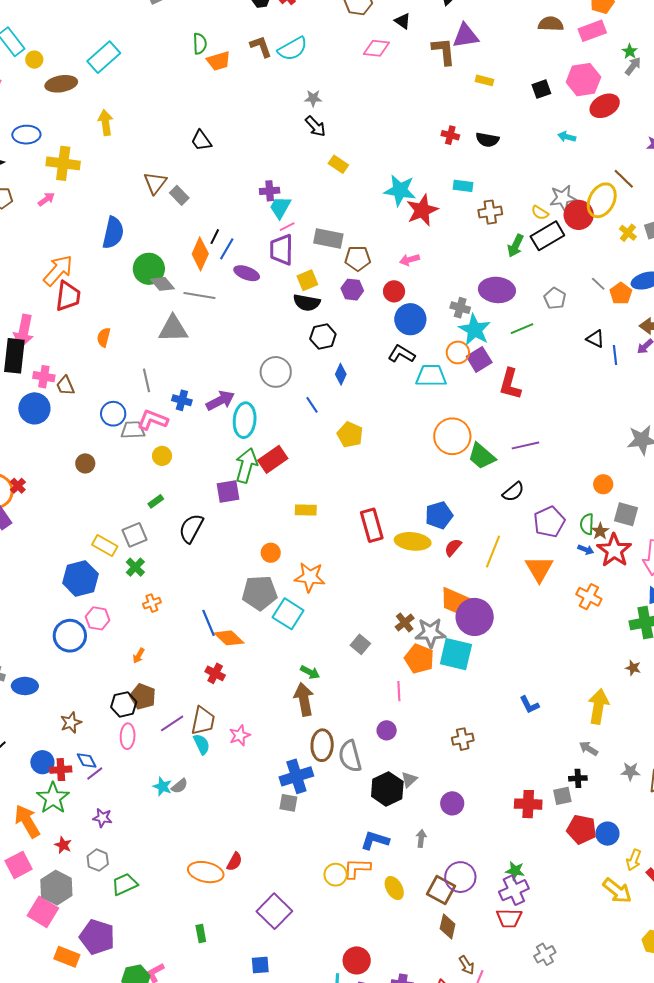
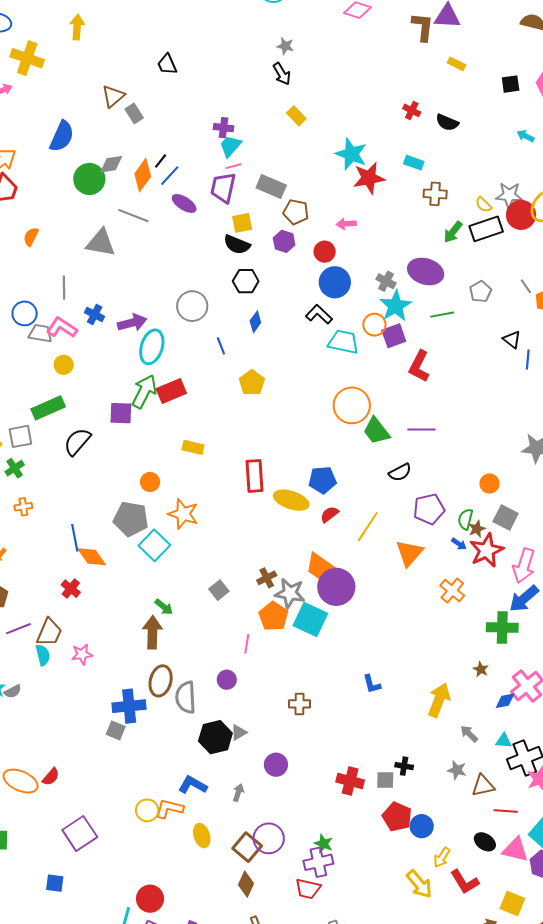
gray diamond: (162, 284) -> (111, 164), moved, turned -70
green rectangle: (156, 501) -> (48, 408), size x2.0
gray arrow: (589, 748) -> (469, 734), moved

